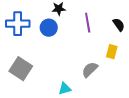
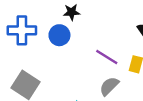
purple line: (88, 23) -> (107, 57), moved, turned -48

